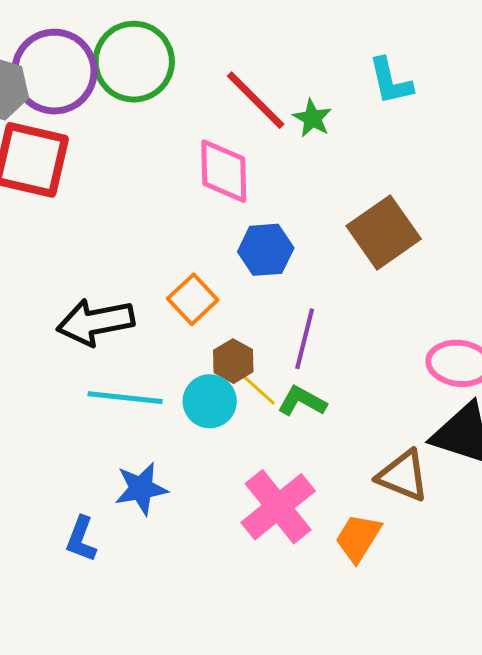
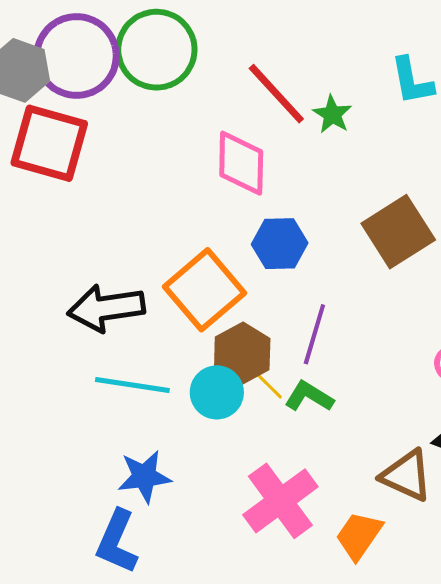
orange square: (193, 299) -> (204, 290), size x1.6
brown hexagon: (233, 361) -> (242, 353), size x1.4
blue L-shape: (81, 539) -> (117, 542), moved, size x1.4

